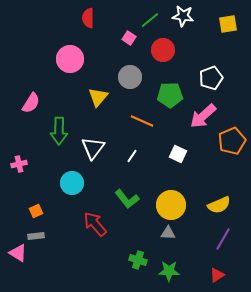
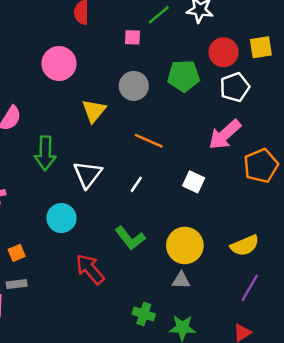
yellow square: (228, 24) -> (261, 47), moved
pink square: (129, 38) -> (133, 37), turned -32
red circle: (163, 50) -> (224, 52), moved
green pentagon: (170, 95) -> (184, 76), moved

